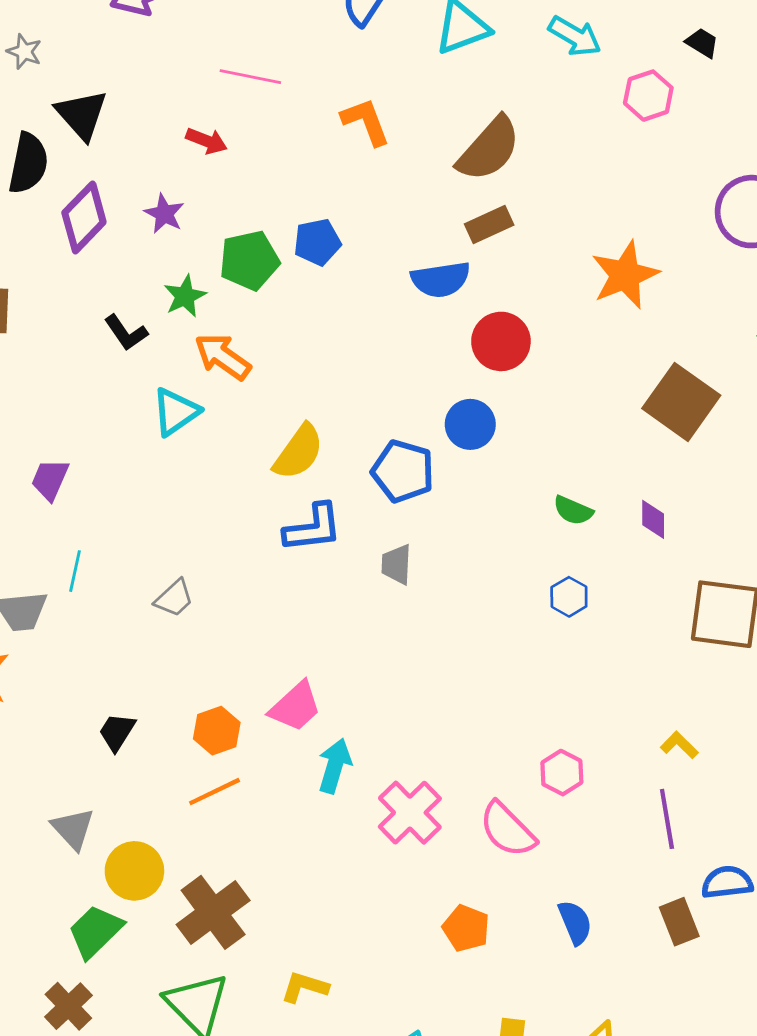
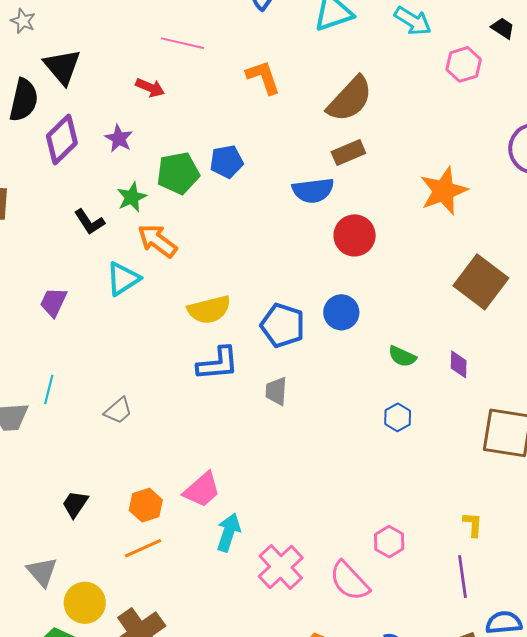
blue circle: (470, 424) -> (341, 312), moved
yellow semicircle: (299, 452) -> (209, 310), turned 39
purple trapezoid: (50, 479) -> (53, 302), moved
yellow L-shape: (679, 745) -> (473, 525), turned 48

